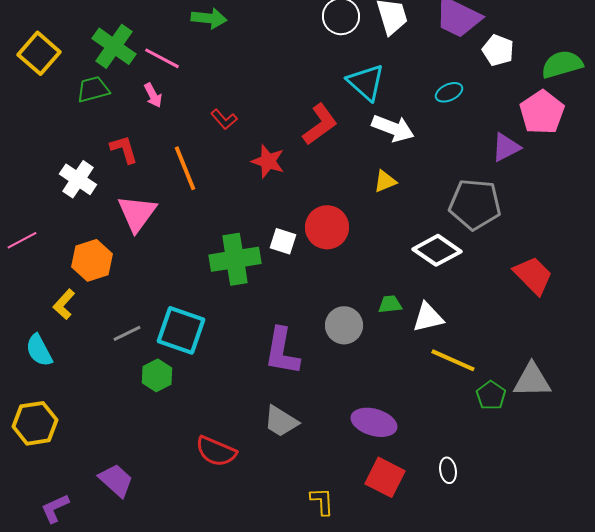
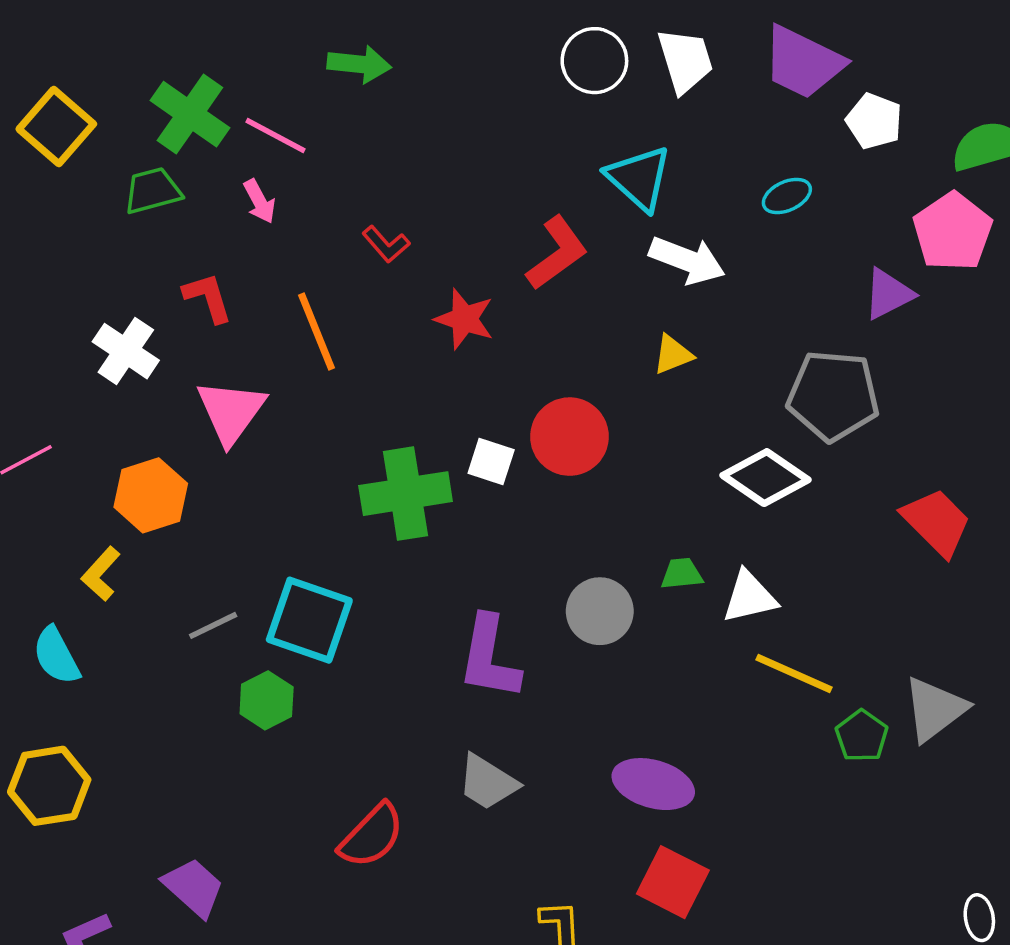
gray triangle: (532, 380) -> (935, 709), turned -36
red semicircle: (216, 451) -> (372, 836), turned -69
white ellipse: (448, 470) -> (979, 918), moved

